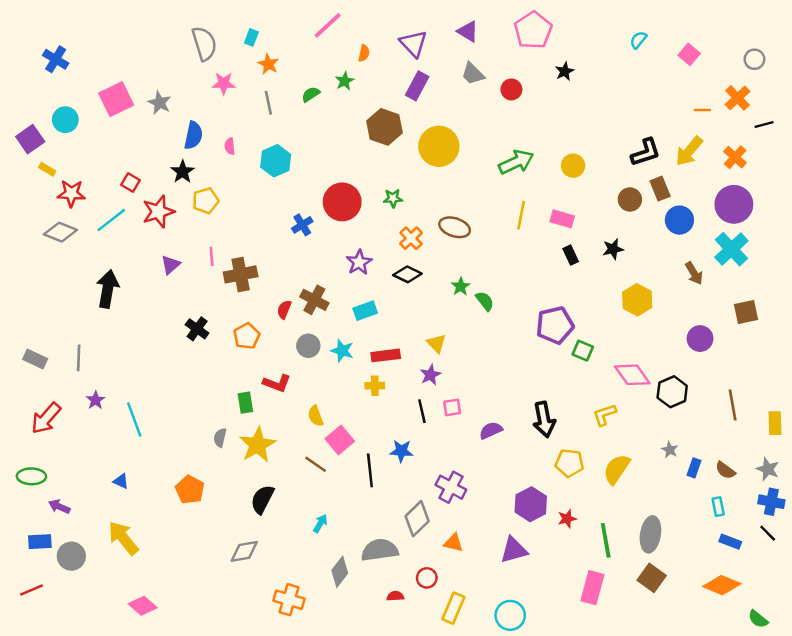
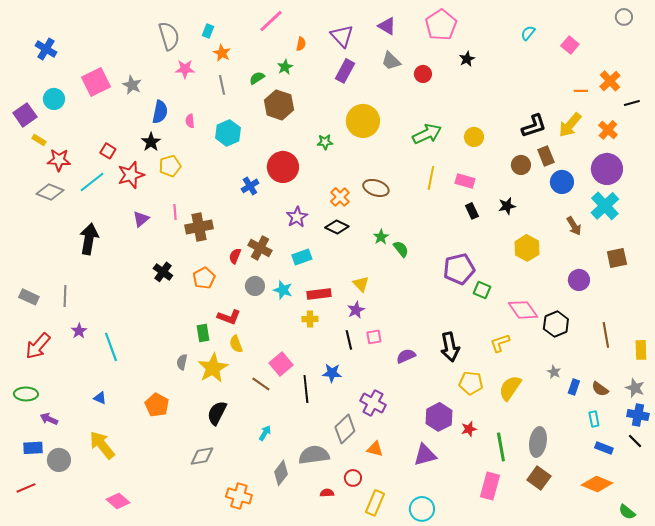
gray circle: (754, 59) -> (624, 17), moved
brown hexagon: (384, 127) -> (279, 105), moved
green star: (393, 198) -> (325, 142), moved
yellow semicircle: (316, 416) -> (236, 344), moved

